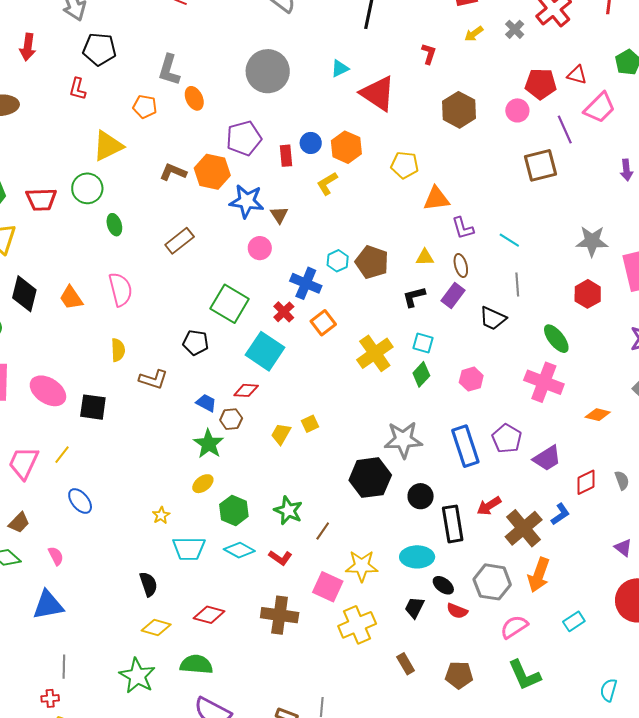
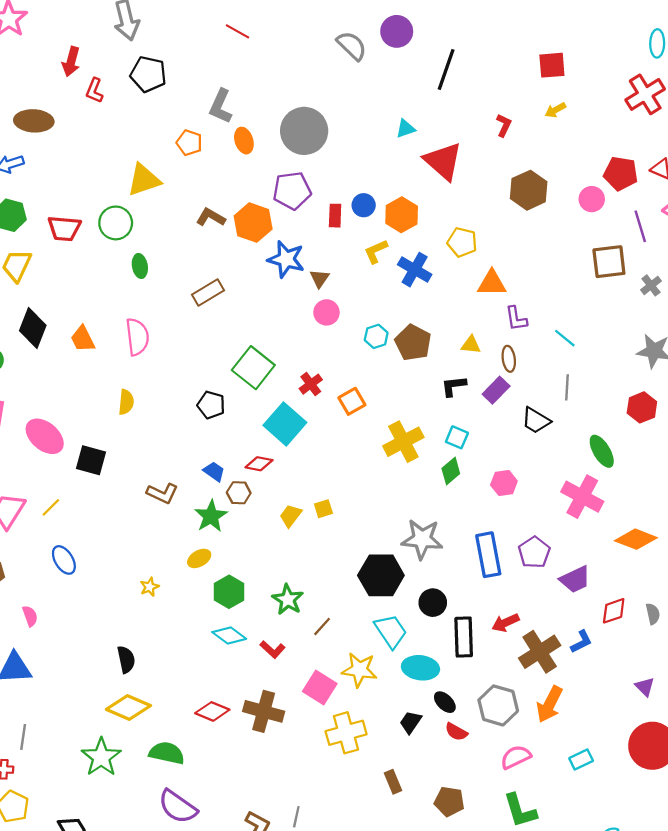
gray cross: (515, 29) -> (651, 285), moved
gray circle: (268, 71) -> (304, 131), moved
red L-shape: (78, 89) -> (94, 91), moved
pink circle: (260, 248) -> (326, 312), moved
blue cross: (306, 283) -> (415, 270), moved
brown L-shape: (153, 379) -> (162, 493), moved
orange diamond: (598, 415) -> (636, 539), size x1.5
cyan trapezoid: (189, 549) -> (391, 631), moved, turned -132
red diamond: (209, 615) -> (212, 711), moved
yellow diamond: (156, 628) -> (128, 707), size x1.4

